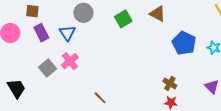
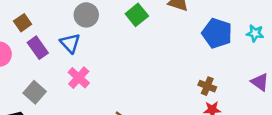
brown square: (32, 11) -> (23, 23), turned -32
gray square: (48, 68) -> (35, 92), moved

